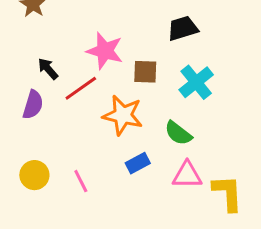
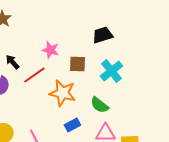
pink star: (105, 51) -> (50, 50), size x0.7

